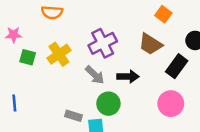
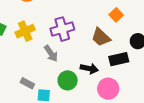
black rectangle: (177, 66) -> (119, 59), turned 30
black arrow: (128, 77) -> (89, 69), moved
green circle: (108, 104) -> (68, 80), moved

